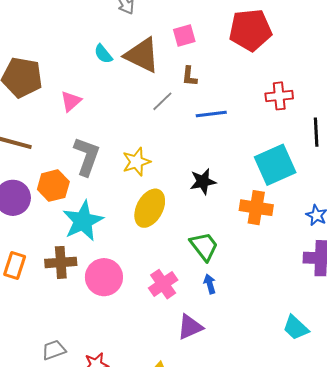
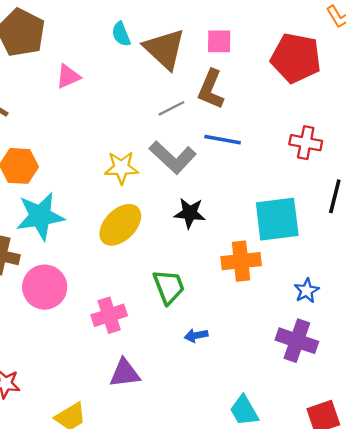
brown L-shape: (189, 76) -> (211, 89), size x1.6
gray L-shape: (87, 156) -> (173, 157), moved, turned 96
orange cross: (256, 208) -> (241, 261), turned -32
blue arrow: (210, 284) -> (196, 336), moved, turned -102

